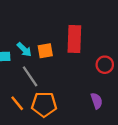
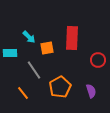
cyan arrow: (24, 50) -> (29, 37), moved
orange pentagon: (44, 104) -> (60, 87), moved, turned -30

